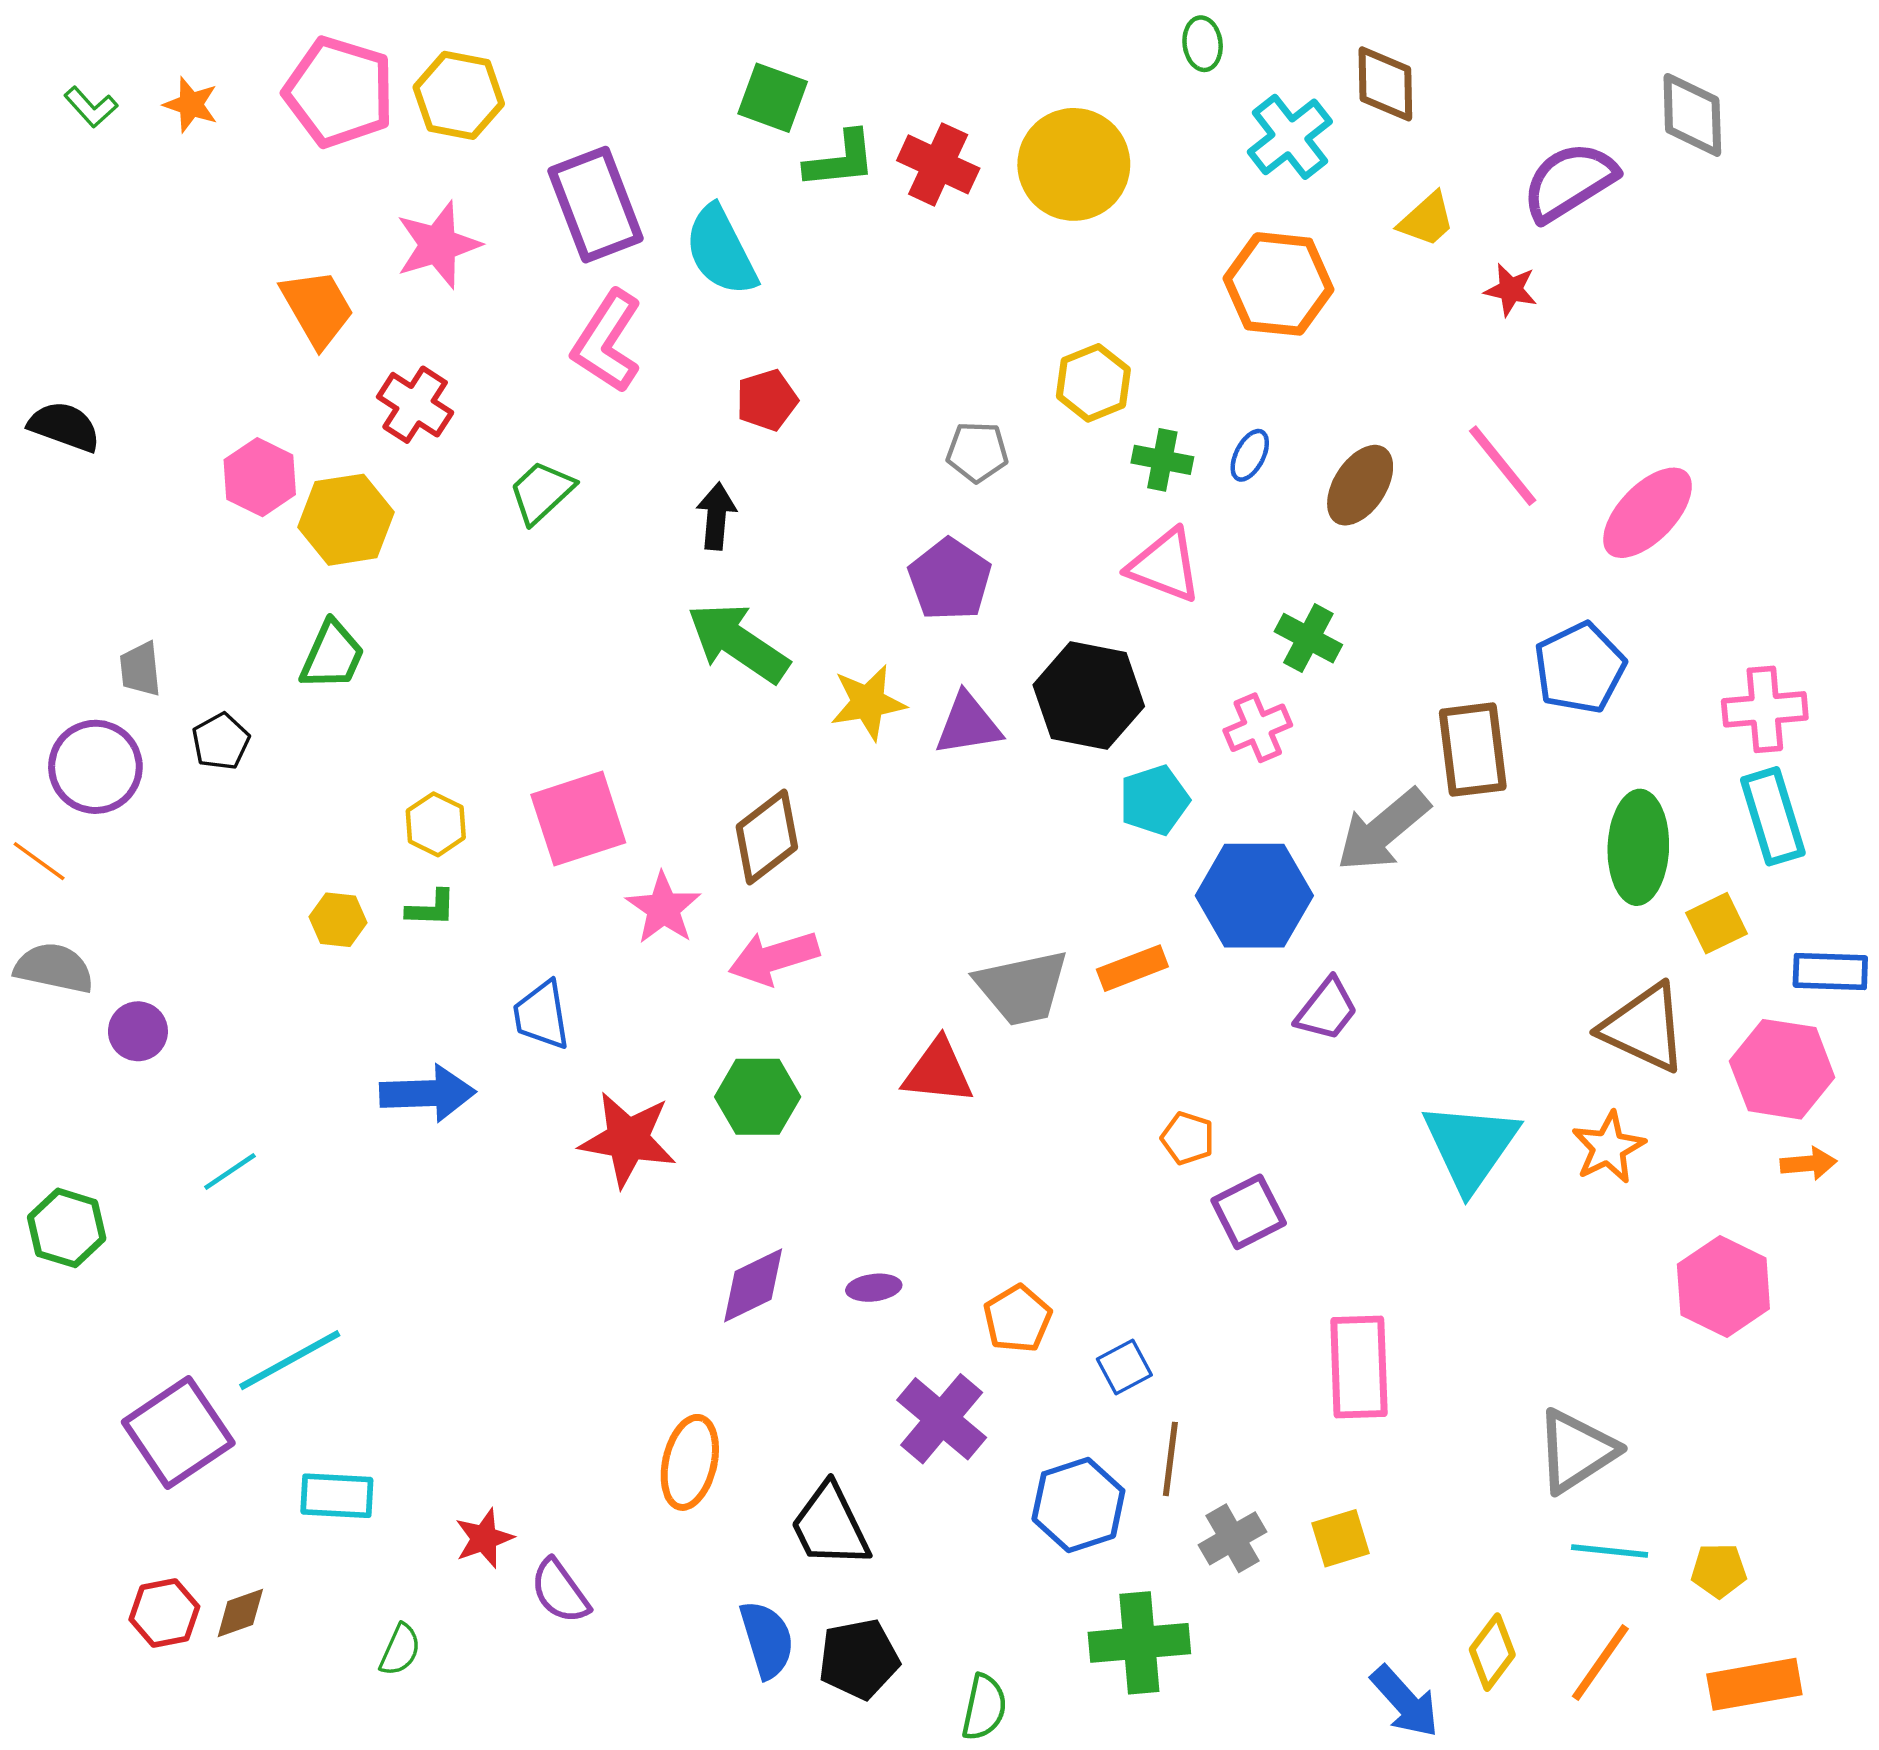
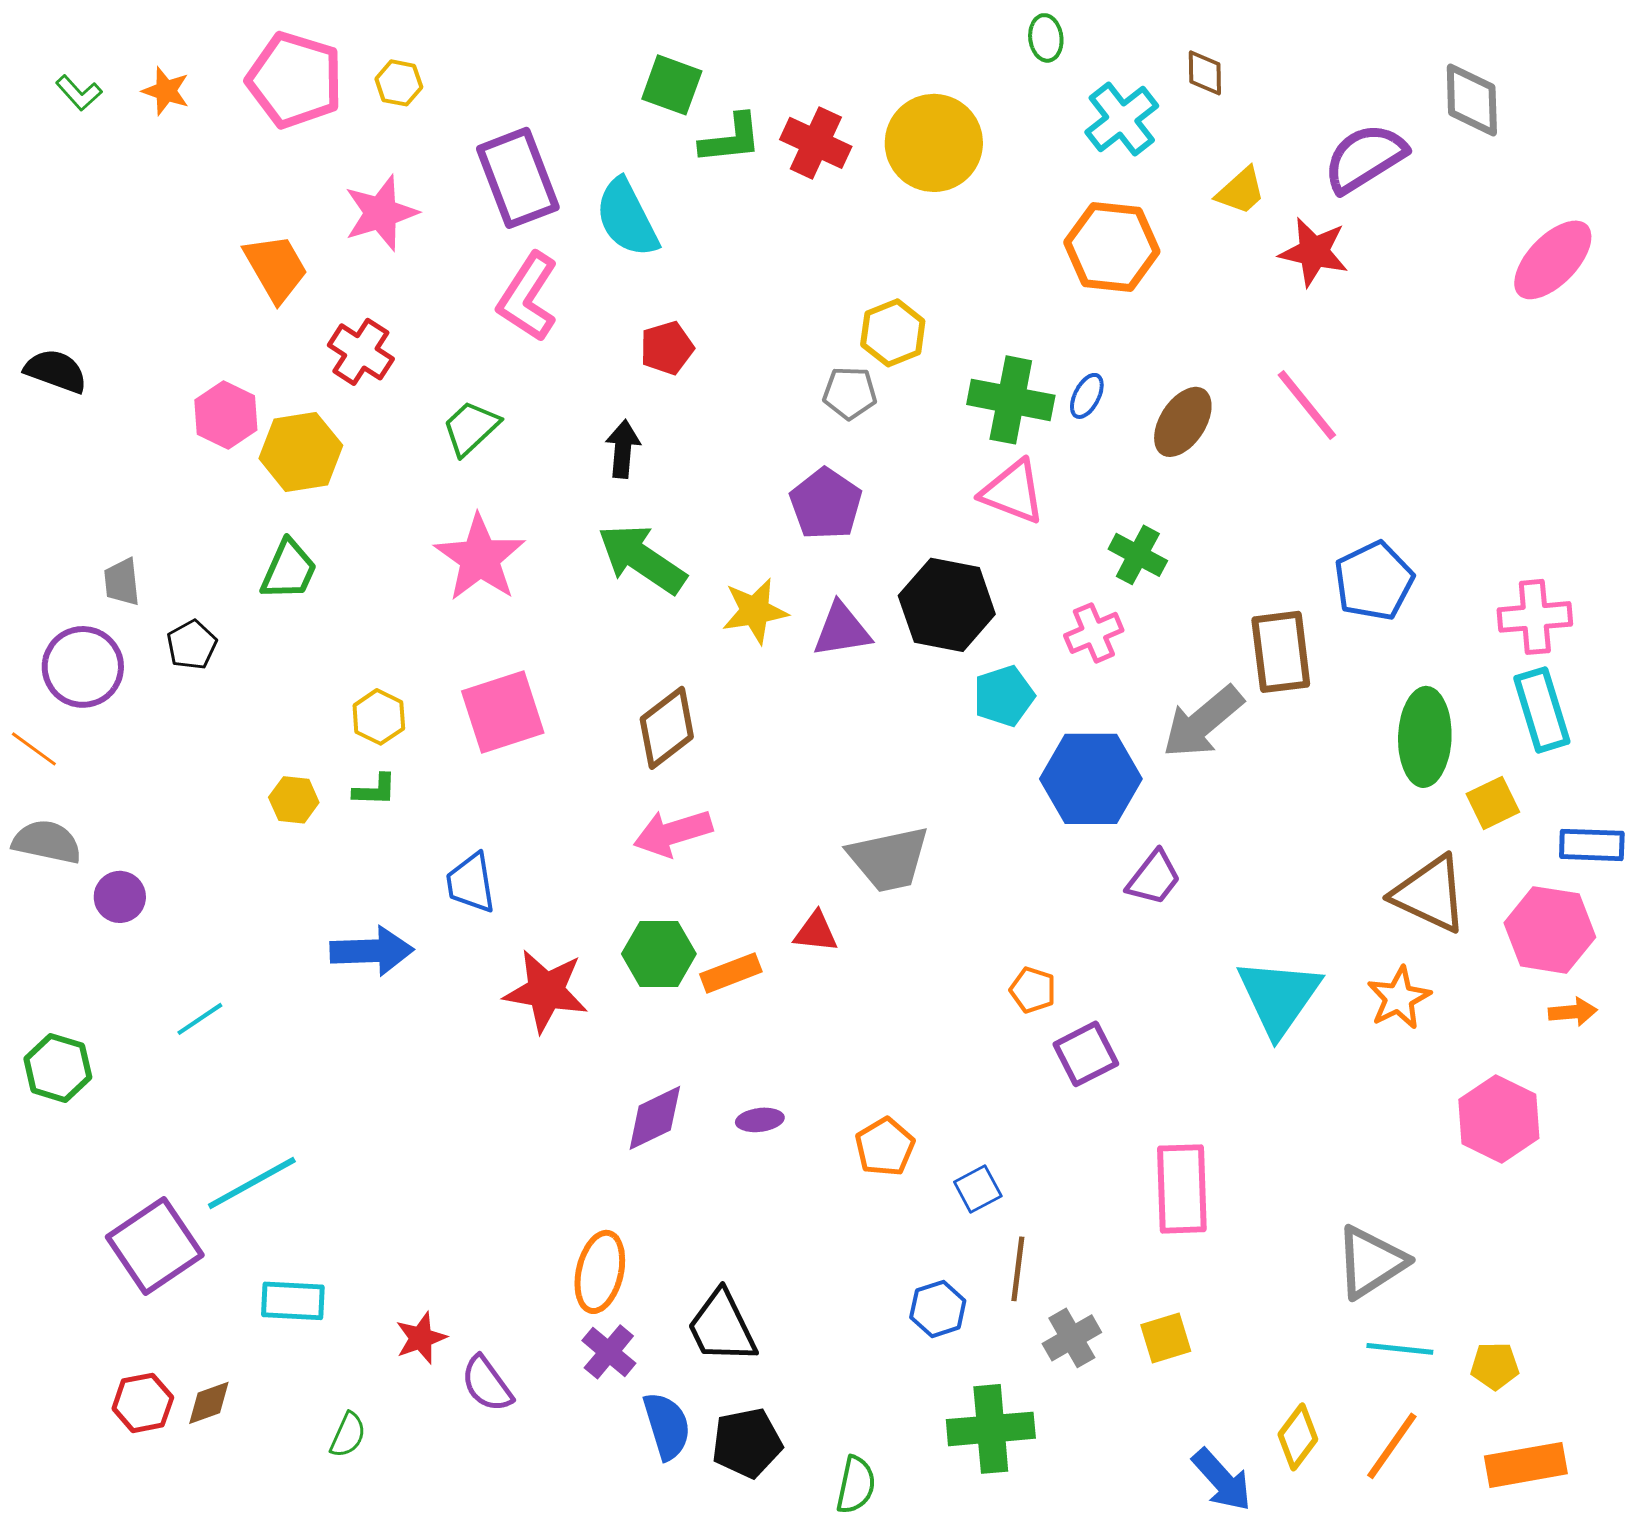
brown diamond: (1385, 84) -> (1205, 73), size x0.7
yellow hexagon: (459, 95) -> (399, 83), size x0.6
red star: (1511, 290) -> (1314, 252), size x1.5
yellow hexagon: (1093, 383) -> (893, 333), moved
green cross: (1162, 460) -> (1011, 400), size x1.6
pink ellipse: (1648, 513) -> (1553, 260), moved
pink star: (663, 908) -> (480, 558), moved, size x1.4
orange rectangle: (1132, 968) -> (731, 973), moved
red triangle: (938, 1072) -> (816, 932), size x0.7
purple cross: (942, 1419) -> (609, 1352), moved, size x0.7
blue hexagon: (1078, 1505) -> (938, 1309), size x0.7

